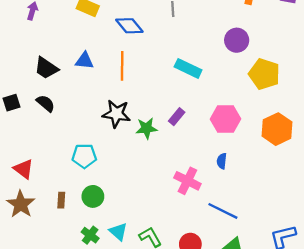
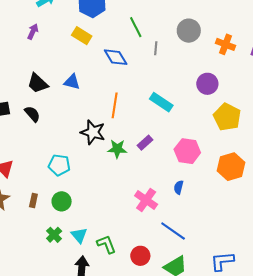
orange line: (122, 66) -> (115, 105), moved

